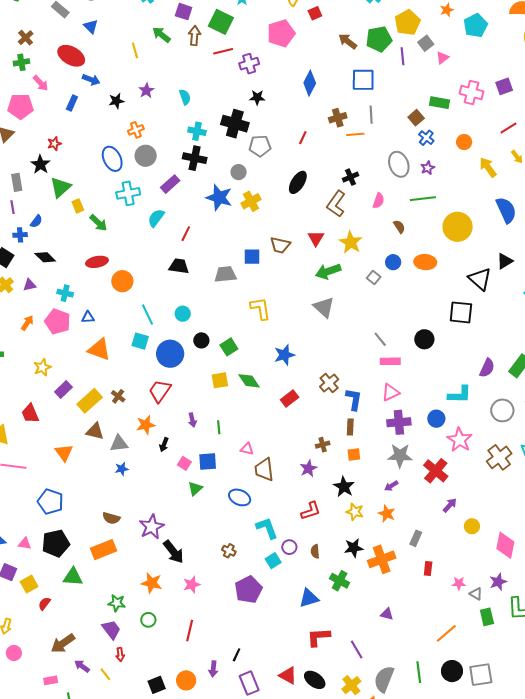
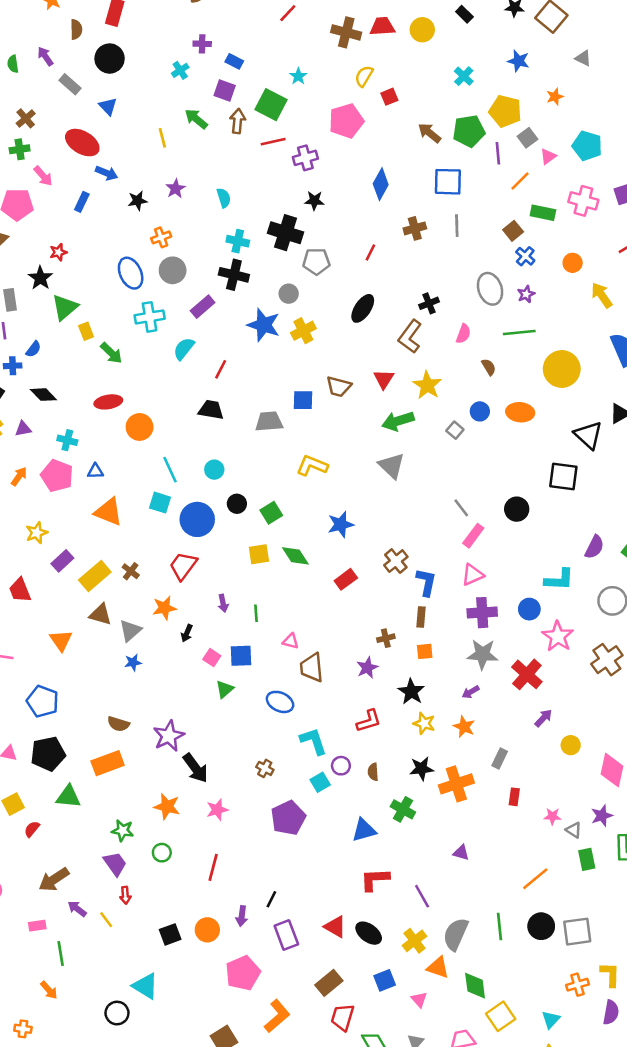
yellow pentagon: (407, 23) -> (505, 111), turned -30
cyan pentagon: (475, 26) -> (587, 146), moved, turned -30
orange line: (355, 134) -> (520, 181), moved, turned -42
yellow L-shape: (260, 309) -> (312, 466), turned -60
pink rectangle: (390, 361) -> (473, 536), turned -54
gray triangle: (119, 444) -> (130, 631), turned -36

